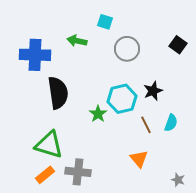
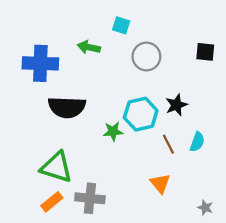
black square: (178, 45) -> (205, 52), turned -30
black semicircle: (58, 93) -> (67, 107), turned 100
green star: (98, 114) -> (113, 131), turned 30

